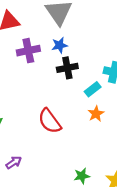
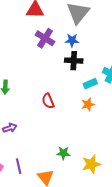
purple cross: (28, 51) -> (45, 38), turned 30
red semicircle: (50, 121) -> (48, 101), size x0.7

